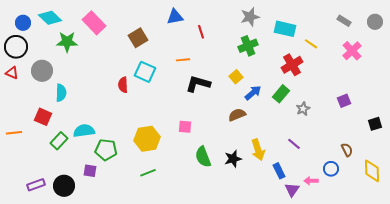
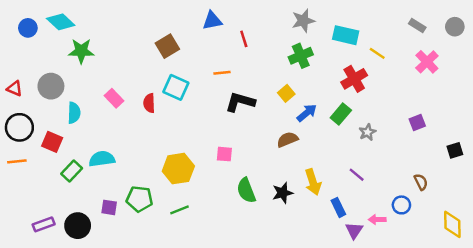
pink rectangle: (94, 23) -> (114, 98), moved, size x0.7
black circle: (16, 47) -> (19, 127), moved
green pentagon: (106, 150) -> (139, 199), moved
yellow diamond: (372, 171) -> (452, 224), moved

